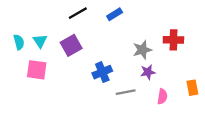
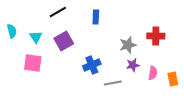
black line: (78, 13) -> (58, 12), moved
blue rectangle: (115, 14) -> (96, 17), moved, turned -56
cyan semicircle: (19, 42) -> (12, 31), moved
pink semicircle: (162, 97) -> (153, 73), moved

